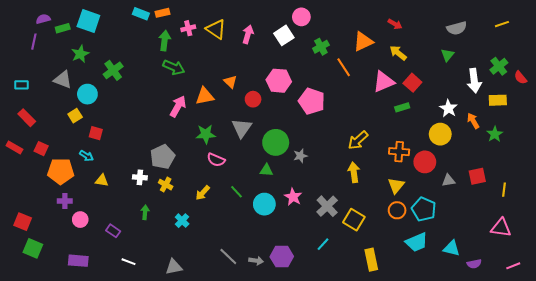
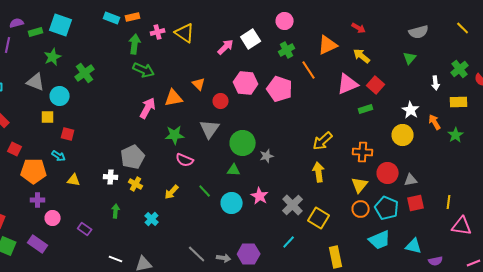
pink circle: (301, 17) -> (285, 21), moved
yellow line: (502, 24) -> (463, 28), turned 64
pink arrow: (248, 34) -> (226, 47), moved, turned 30
white arrow: (474, 81) -> (436, 83), size x0.6
pink pentagon: (312, 101) -> (280, 89), moved
yellow square: (75, 116) -> (48, 117), turned 32
red circle: (425, 162) -> (388, 173), moved
red square: (477, 176) -> (416, 203), moved
yellow line: (504, 190) -> (449, 202), moved
purple rectangle: (78, 261) -> (38, 244), moved, turned 30
white line: (129, 262) -> (116, 259), moved

